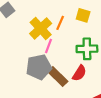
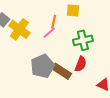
yellow cross: (41, 28) -> (19, 29), moved
pink line: (48, 46) -> (49, 33), moved, turned 40

